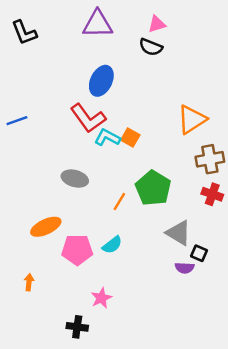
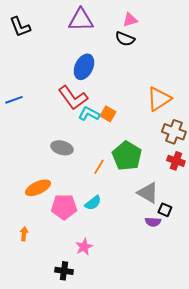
brown cross: (210, 159) -> (174, 132), turned 30

